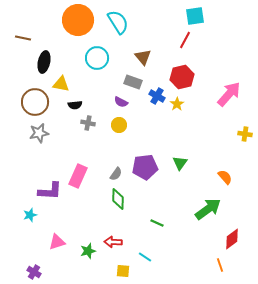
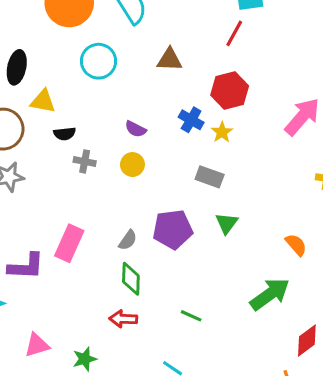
brown triangle: (143, 57) -> (169, 60), turned -48
gray rectangle: (133, 82) -> (210, 177), moved
red arrow: (113, 242) -> (123, 319), moved

